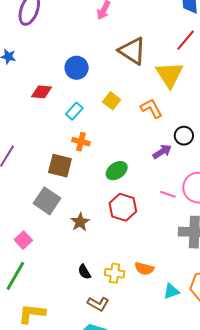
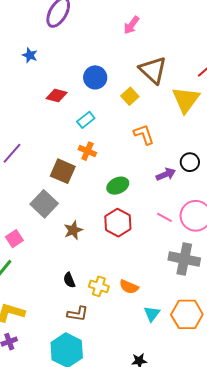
yellow square: (112, 101) -> (130, 96), moved
orange L-shape: (151, 108) -> (144, 134), moved
cyan triangle: (171, 291) -> (152, 314), turned -42
brown L-shape: (98, 304) -> (78, 314), turned -30

